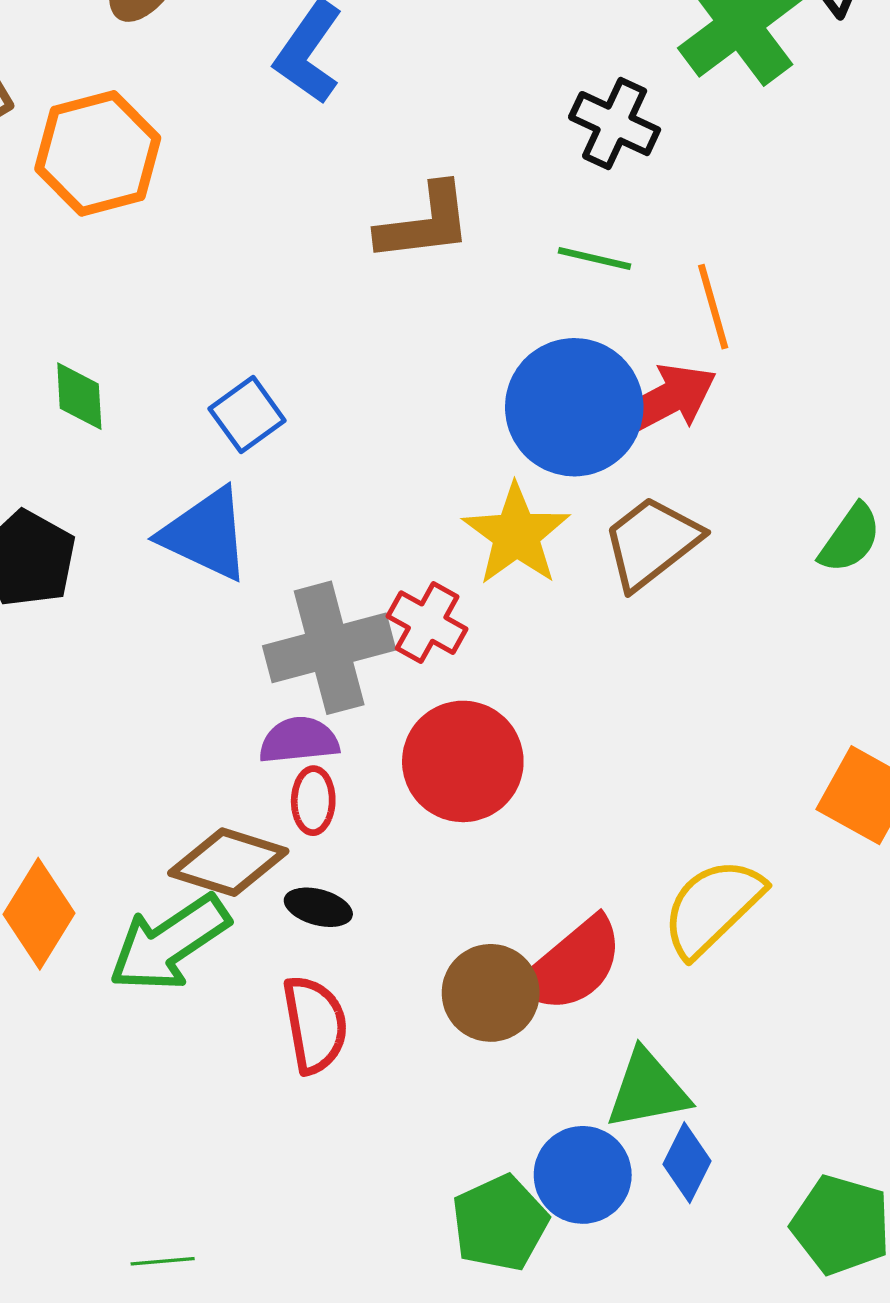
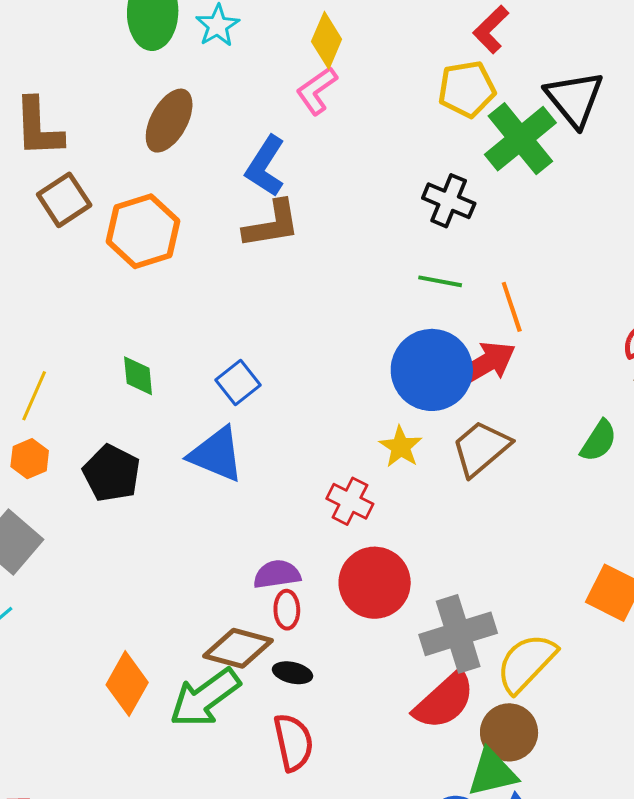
brown L-shape: (425, 223) -> (272, 224), moved
yellow star: (516, 534) -> (401, 447), size x0.7
gray cross: (329, 648) -> (458, 634), moved
brown circle: (491, 993) -> (509, 732), moved

